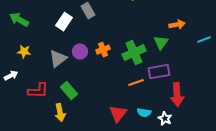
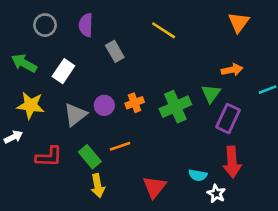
white rectangle: (64, 22) -> (63, 71), moved
yellow star: (24, 52) -> (31, 105), size x1.5
purple rectangle: (159, 72) -> (228, 119), moved, turned -55
orange line: (136, 83) -> (120, 146), moved
yellow arrow: (60, 113) -> (98, 186), moved
cyan semicircle: (144, 113) -> (198, 175), moved

